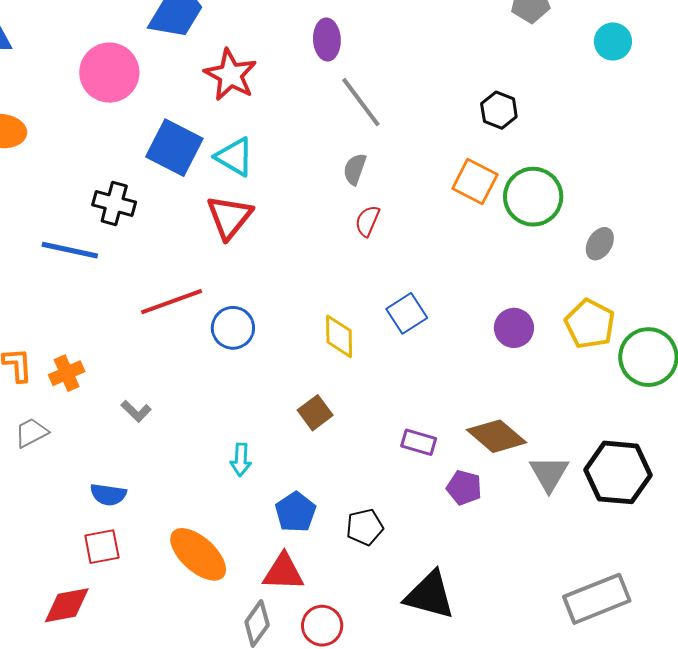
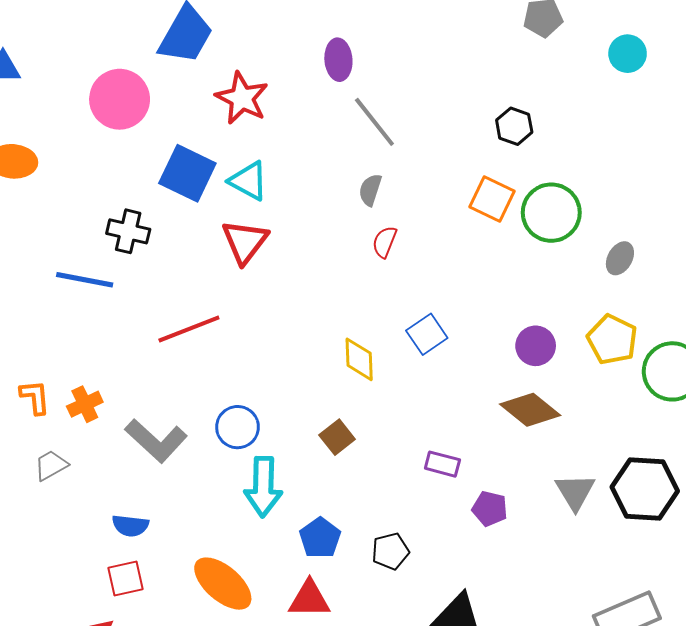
blue circle: (233, 328) -> (238, 427), moved
gray L-shape: (136, 411) -> (156, 441), size x2.0
brown diamond: (496, 436) -> (530, 410), moved
cyan arrow: (241, 460) -> (263, 487), size x1.8

